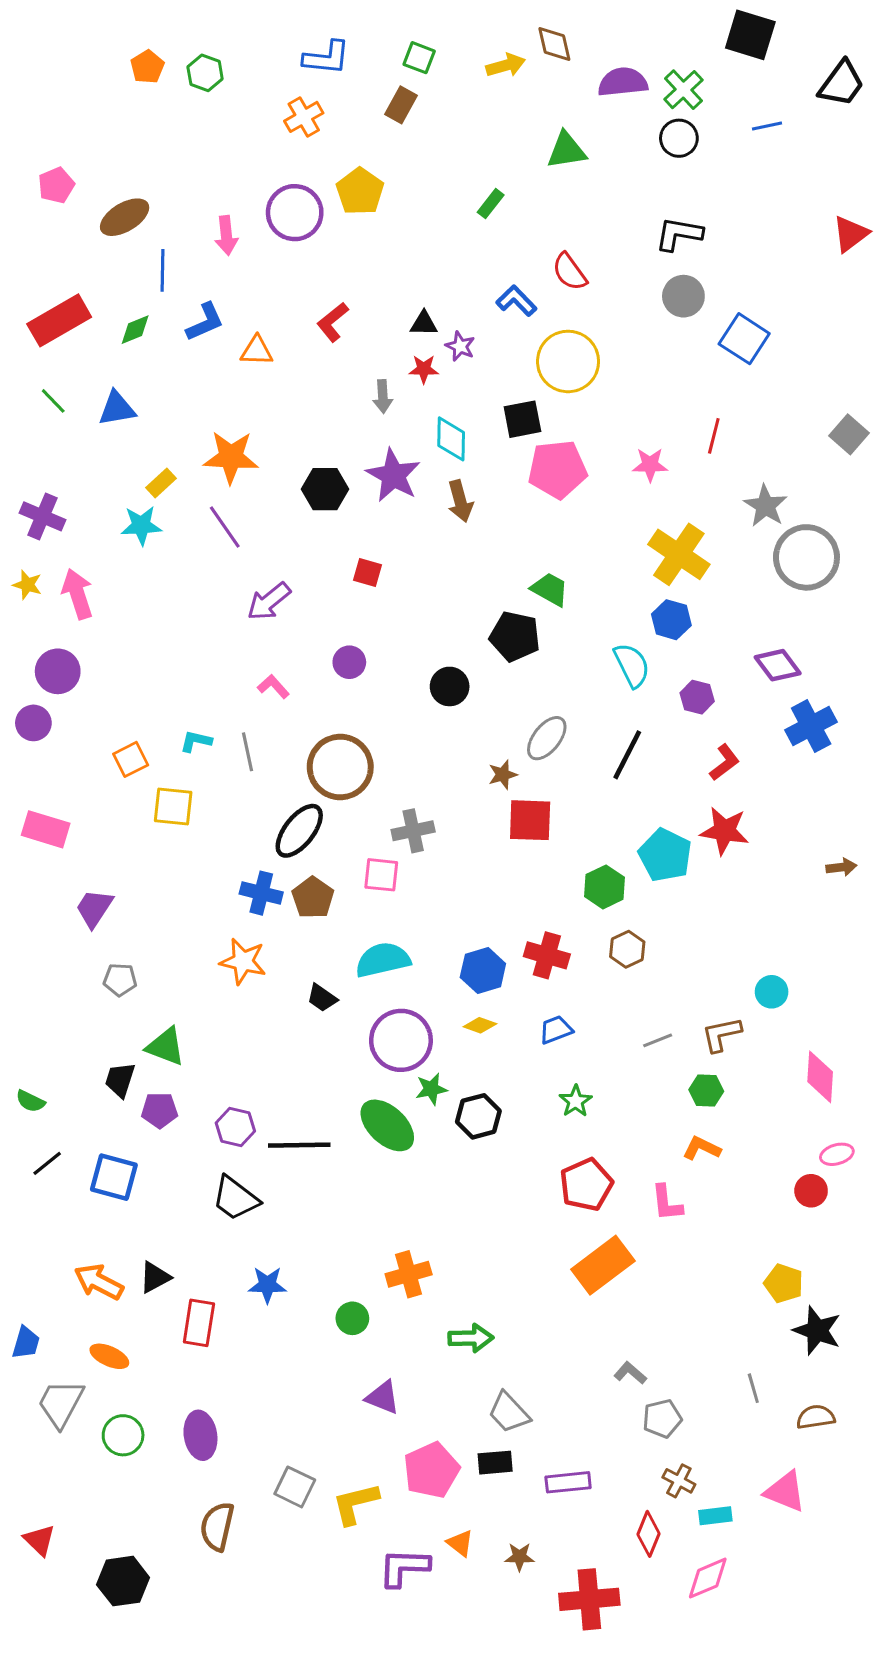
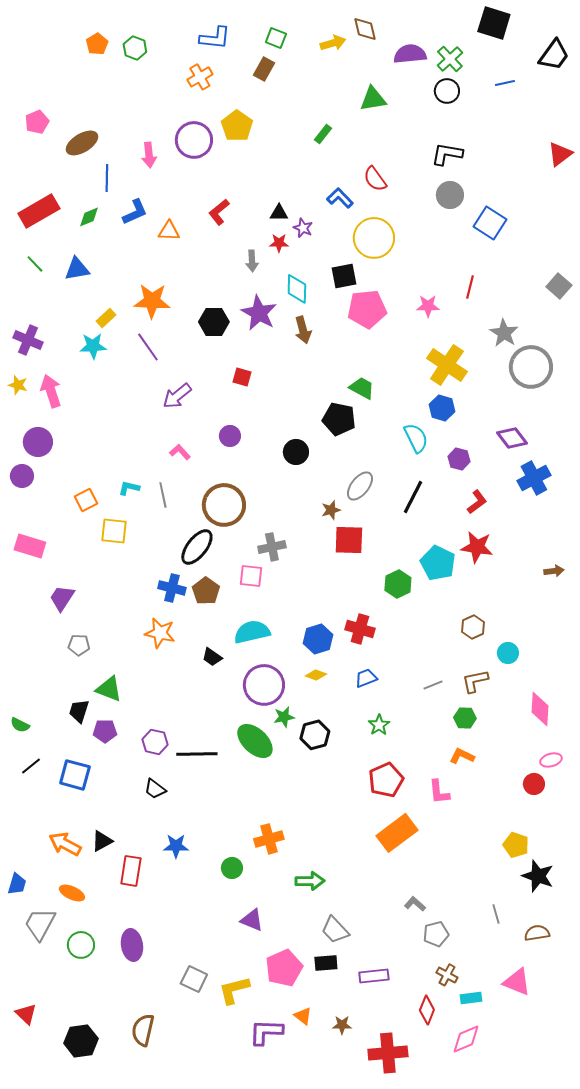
brown hexagon: (627, 949) -> (473, 627), moved
black trapezoid: (235, 1198) -> (155, 789), size x0.7
brown semicircle: (217, 1526) -> (143, 1030), moved

